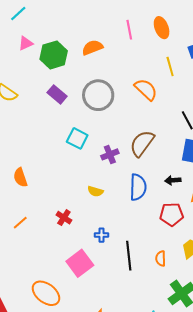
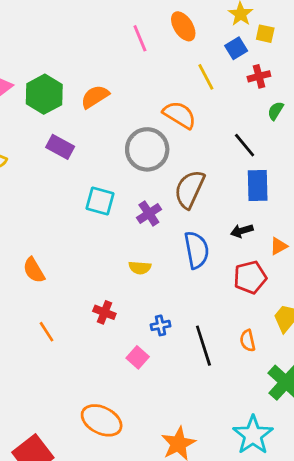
orange semicircle: (92, 47) -> (95, 97), moved
gray circle: (98, 95) -> (147, 149), moved
orange line: (20, 223) -> (47, 332), turned -70
pink square: (80, 263) -> (138, 357), moved, size x0.6

